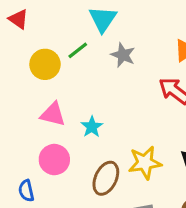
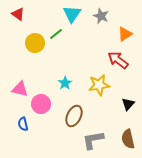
gray star: (123, 55) -> (101, 16), moved
pink triangle: (53, 114) -> (20, 89), moved
yellow star: (145, 163) -> (99, 85), moved

